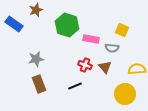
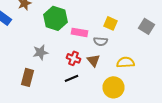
gray star: (36, 59) -> (40, 52), moved
brown rectangle: (39, 84) -> (28, 77), turned 36
black line: (75, 86) -> (72, 78), moved

